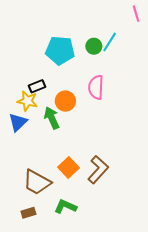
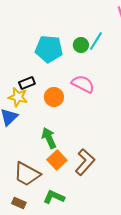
pink semicircle: (96, 87) -> (83, 84), turned 115
green arrow: (52, 118) -> (49, 138), moved
brown rectangle: (28, 213) -> (19, 203), turned 40

